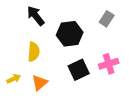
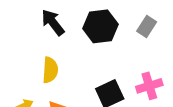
black hexagon: (70, 34) -> (100, 26), moved

